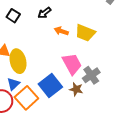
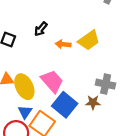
yellow trapezoid: (85, 33) -> (89, 40), turned -45
pink trapezoid: (72, 64) -> (52, 81), moved
gray cross: (91, 75) -> (106, 84), turned -30

